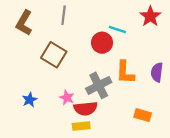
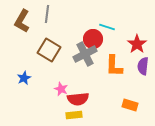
gray line: (64, 15) -> (47, 14), moved
red star: (150, 16) -> (137, 44), moved
gray cross: (99, 85) -> (85, 54), moved
blue star: (30, 100) -> (24, 78), moved

